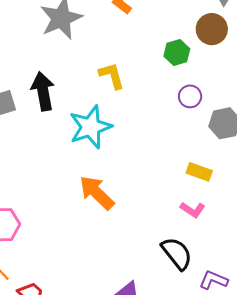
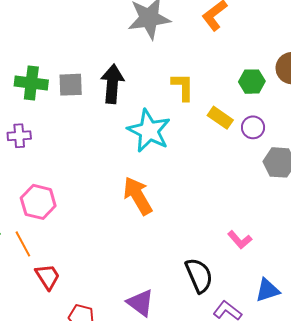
cyan star: (90, 127) -> (149, 131), turned 30
yellow rectangle: (199, 172) -> (220, 118), moved
pink L-shape: (193, 210) -> (240, 240), moved

